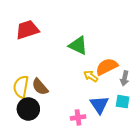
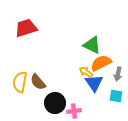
green triangle: (78, 45) -> (92, 45), moved
blue triangle: (99, 105) -> (94, 83), moved
black circle: (28, 109) -> (55, 103), moved

